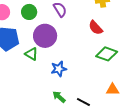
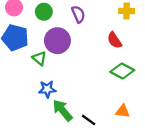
blue star: (59, 69) -> (47, 89), moved
green arrow: (59, 97) -> (62, 110), size x1.5

